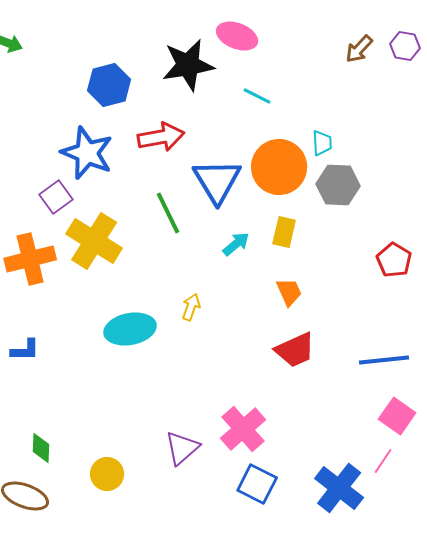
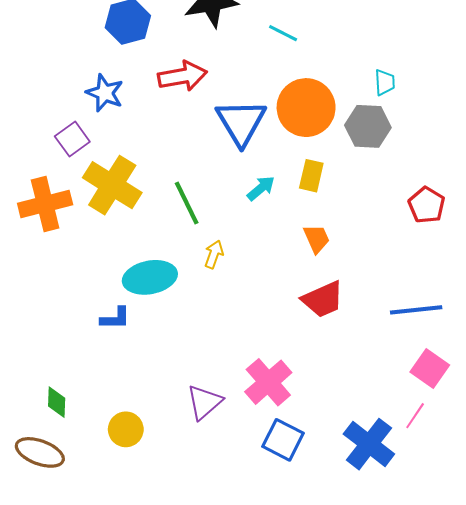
cyan trapezoid: (322, 143) -> (385, 82), moved
blue star: (87, 153) -> (105, 93), size x0.7
green line: (168, 213) -> (187, 203), moved
blue L-shape: (25, 350) -> (115, 318), moved

